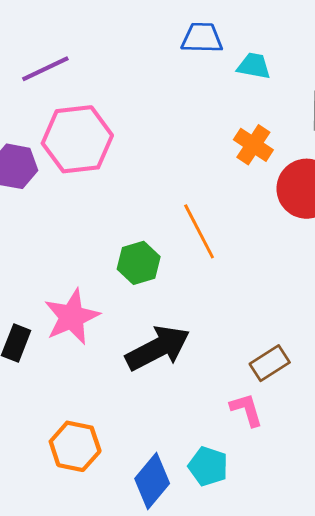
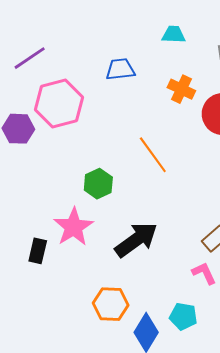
blue trapezoid: (202, 38) -> (120, 69), moved
green hexagon: (139, 263) -> (98, 184), moved
orange hexagon: (75, 446) -> (111, 304), moved

